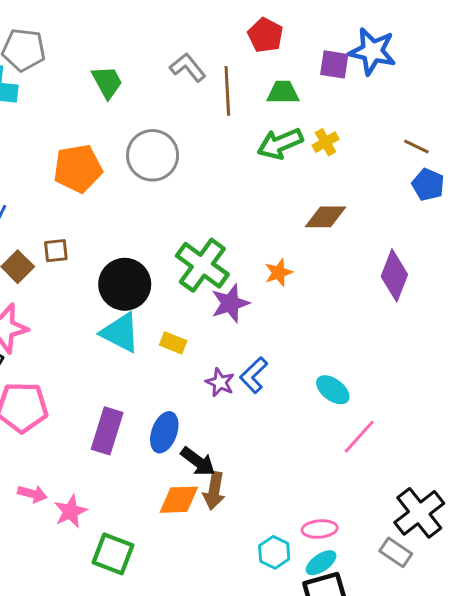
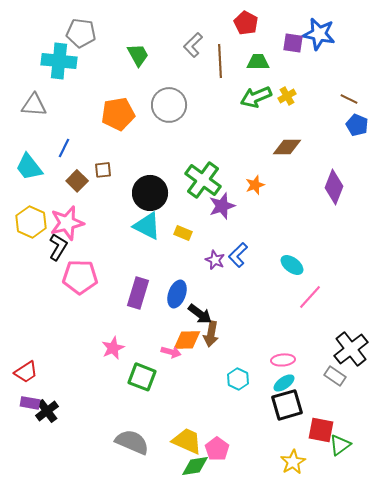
gray L-shape: (188, 67) -> (193, 45), turned -95
pink arrow: (32, 494) -> (171, 352), moved
cyan hexagon: (274, 552) -> (238, 379), moved

